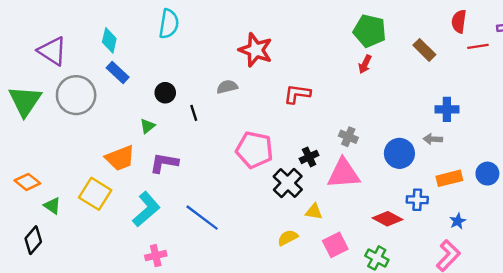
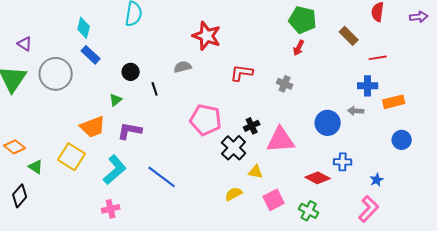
red line: (478, 46) -> (378, 58), moved
purple triangle: (52, 51) -> (25, 44), moved, size x0.6
gray cross: (348, 137) -> (285, 84), moved
orange rectangle: (449, 178) -> (394, 102), moved
pink cross: (156, 256) -> (111, 209), moved

